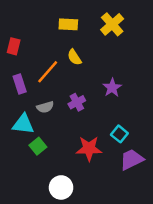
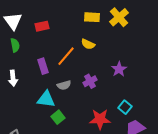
yellow rectangle: (68, 24) -> (92, 17), moved
red rectangle: (14, 46) -> (42, 26), moved, turned 64
yellow semicircle: (74, 57) -> (88, 44), turned -32

